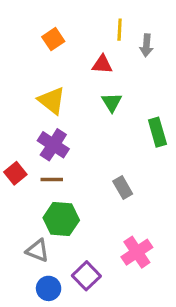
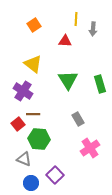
green triangle: (112, 102) -> (68, 80), moved, size x1.5
purple cross: (53, 145) -> (23, 91), moved
red square: (15, 173) -> (18, 124), moved
pink cross: (137, 252) -> (90, 148), moved

